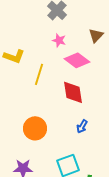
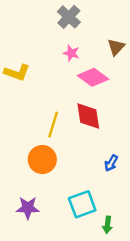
yellow line: (39, 74) -> (53, 124), moved
blue arrow: (82, 126) -> (111, 163), moved

